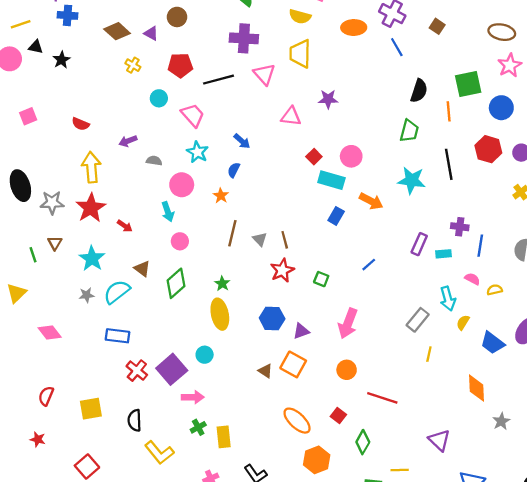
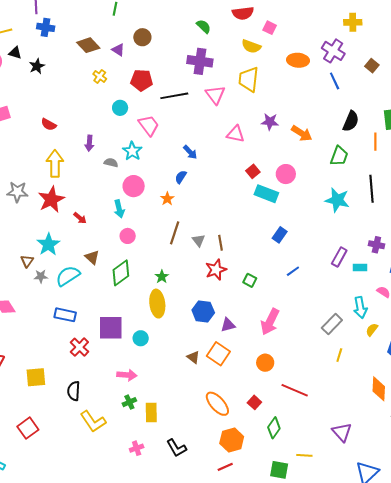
purple arrow: (128, 141) -> (89, 143), turned -70
cyan star: (197, 152) -> (132, 151), moved
orange arrow: (371, 201) -> (302, 133), moved
blue rectangle: (336, 216) -> (280, 235), moved
brown triangle: (55, 243) -> (27, 261), moved
purple square: (172, 369) -> (111, 328), moved, turned 36

